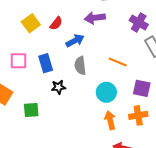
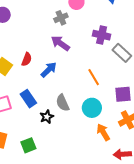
purple arrow: (95, 18) -> (60, 43), turned 60
orange line: (118, 62) -> (94, 77), turned 54
gray semicircle: (80, 66) -> (63, 103), moved

